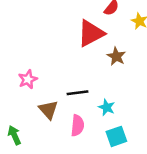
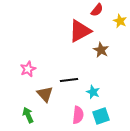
pink semicircle: (78, 125) -> (78, 115), moved
green arrow: (14, 135) -> (28, 115), moved

